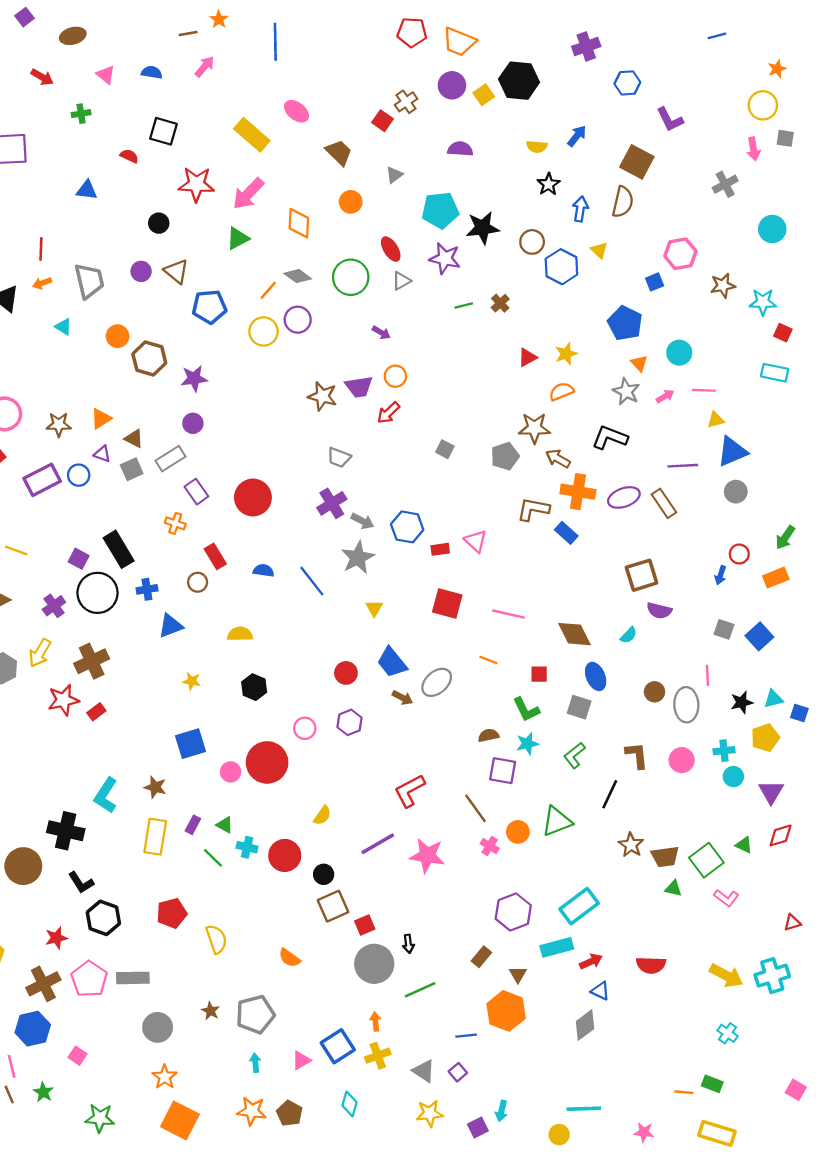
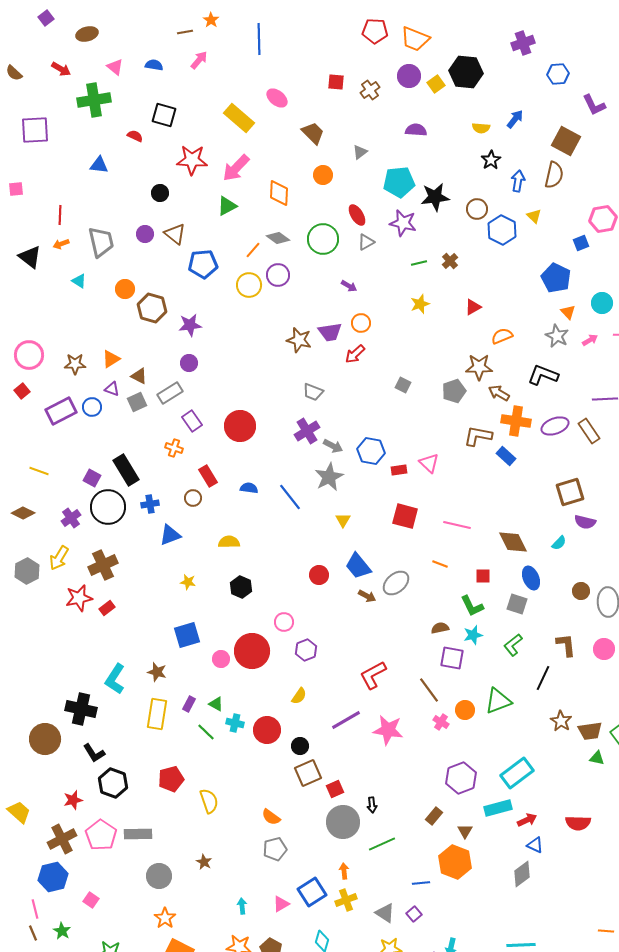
green cross: (81, 114) -> (94, 100), size x2.0
red square: (382, 121) -> (336, 82), moved, turned -30
yellow star: (566, 354) -> (420, 304), moved
purple hexagon: (350, 722) -> (306, 650), moved
gray pentagon: (255, 1014) -> (275, 849), moved, size x0.7

